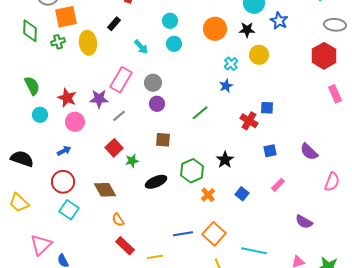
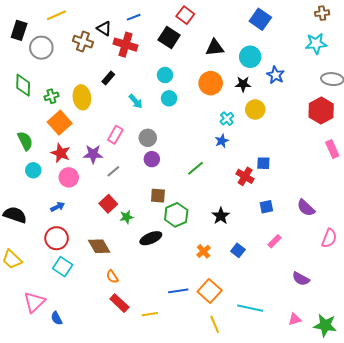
orange square: (66, 17) -> (60, 123), moved, turned -30
pink rectangle: (121, 80) -> (115, 135), size x0.7
green hexagon: (192, 171) -> (176, 215), moved

